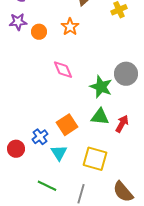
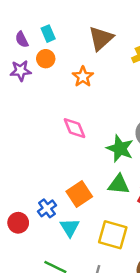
orange circle: (39, 32) -> (46, 59), moved

